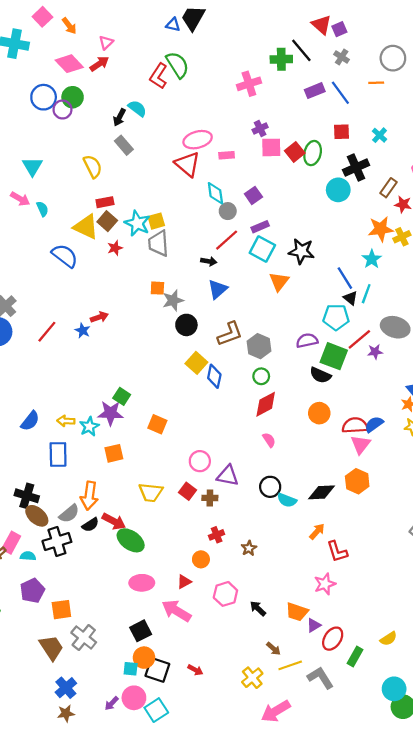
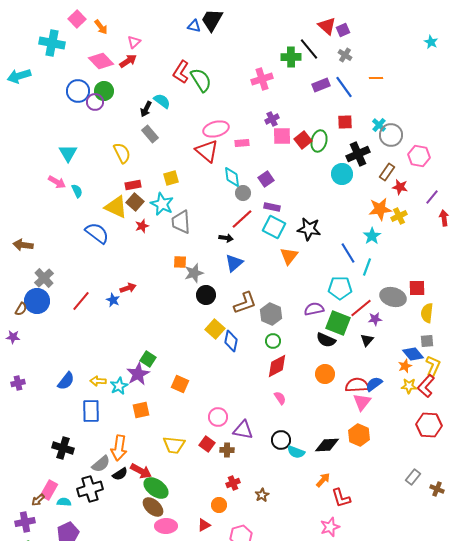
gray circle: (393, 58) -> (391, 135), moved
green semicircle: (177, 65) -> (201, 80), moved
yellow square: (156, 221) -> (171, 178), moved
purple rectangle: (260, 227) -> (272, 207), turned 35
black triangle: (351, 298) -> (367, 340), moved, turned 32
purple star: (111, 413) -> (138, 374), turned -30
brown ellipse: (37, 516) -> (153, 507), moved

